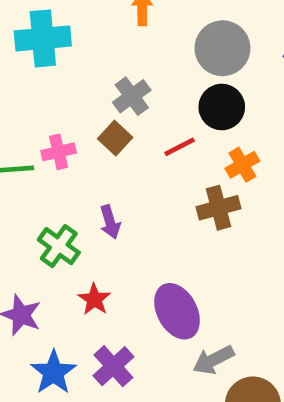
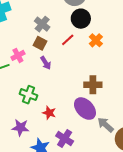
brown cross: (218, 208) -> (93, 85), moved, turned 30
purple arrow: (110, 222) -> (46, 63), moved
gray arrow: (213, 360) -> (106, 125), turned 84

